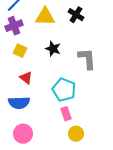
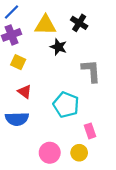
black star: (53, 49) -> (58, 47), moved
pink rectangle: (66, 114) -> (90, 131), moved
pink circle: (23, 134) -> (50, 153), moved

